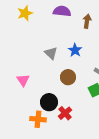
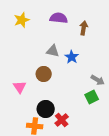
gray triangle: (51, 53) -> (53, 51), moved, turned -32
brown circle: (68, 77) -> (44, 74), moved

